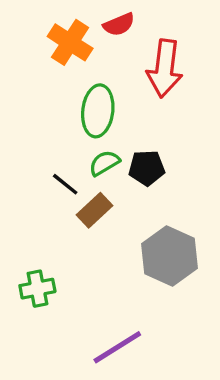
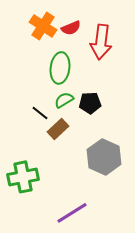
red semicircle: (119, 24) -> (71, 28), moved
green cross: (37, 289) -> (23, 177), size x1.4

